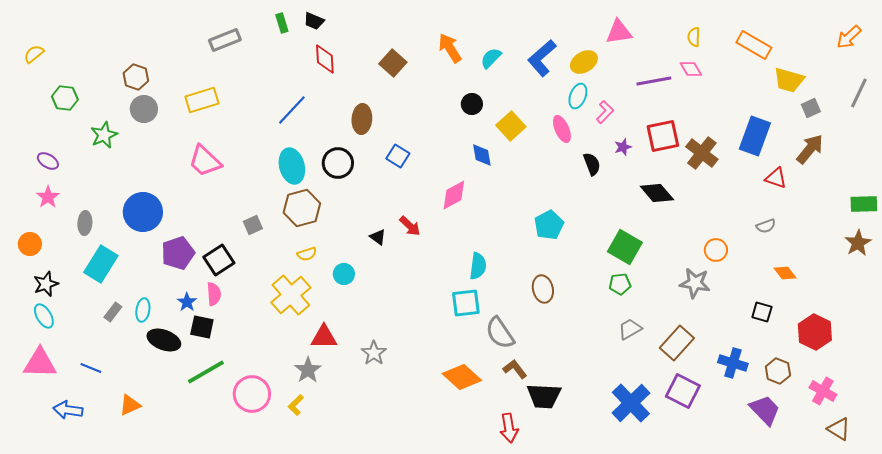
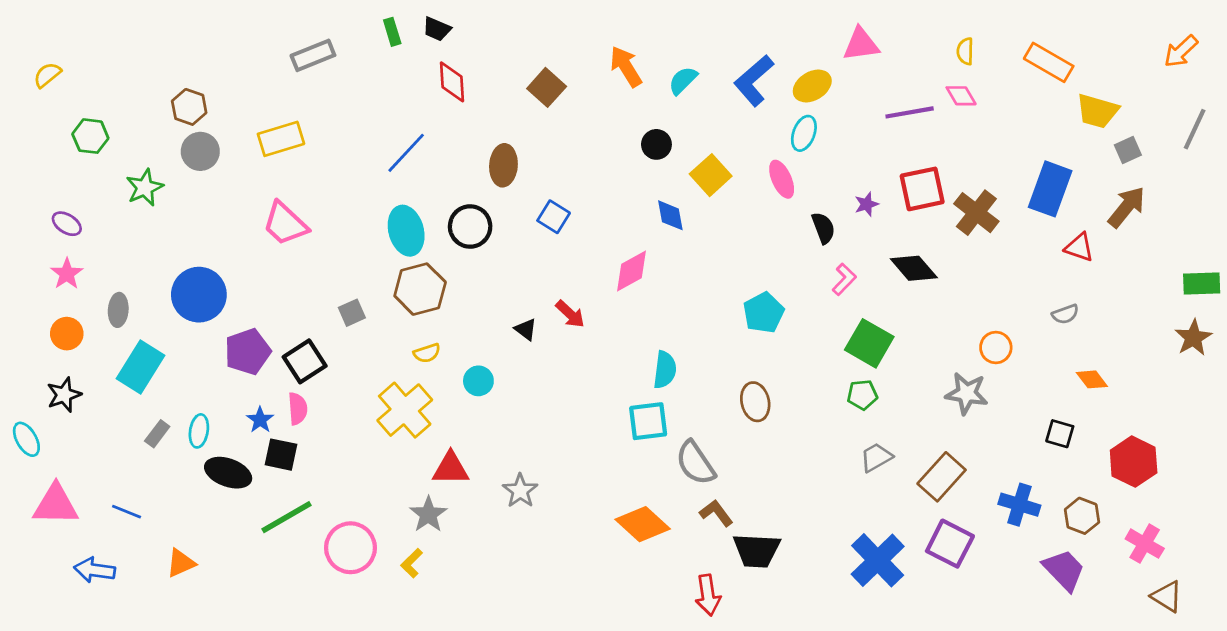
pink L-shape: (605, 112) -> (844, 279), moved
orange circle: (30, 244) -> (67, 334), moved
cyan ellipse: (44, 316) -> (26, 439), moved

